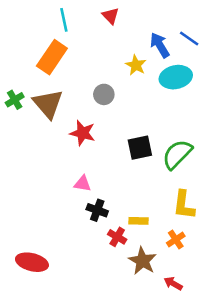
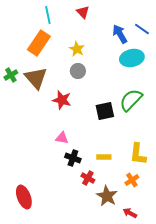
yellow star: (136, 65) -> (77, 49), moved
green semicircle: (177, 154) -> (131, 100), moved
yellow rectangle: (138, 221) -> (104, 157), moved
red ellipse: (32, 262) -> (24, 197), turned 55

